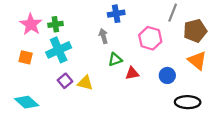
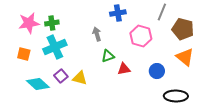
blue cross: (116, 14) -> (118, 13), moved
pink star: (31, 24) -> (29, 23), turned 30
brown pentagon: (195, 31) -> (183, 29), turned 30
cyan diamond: (27, 102) -> (38, 84), moved

